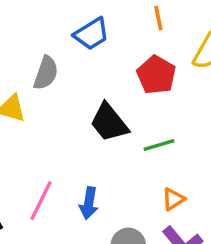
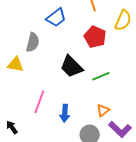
orange triangle: (173, 199) -> (103, 110), moved
pink line: (41, 201) -> (39, 102), moved

